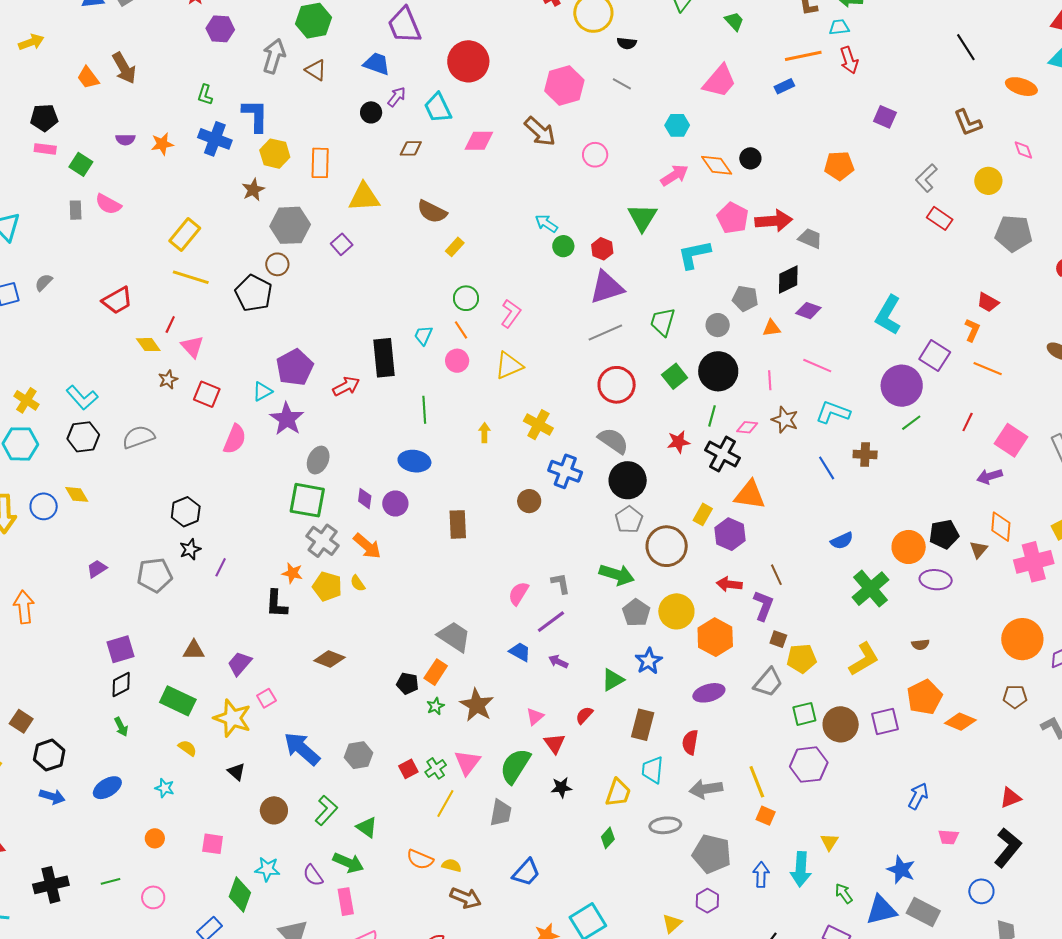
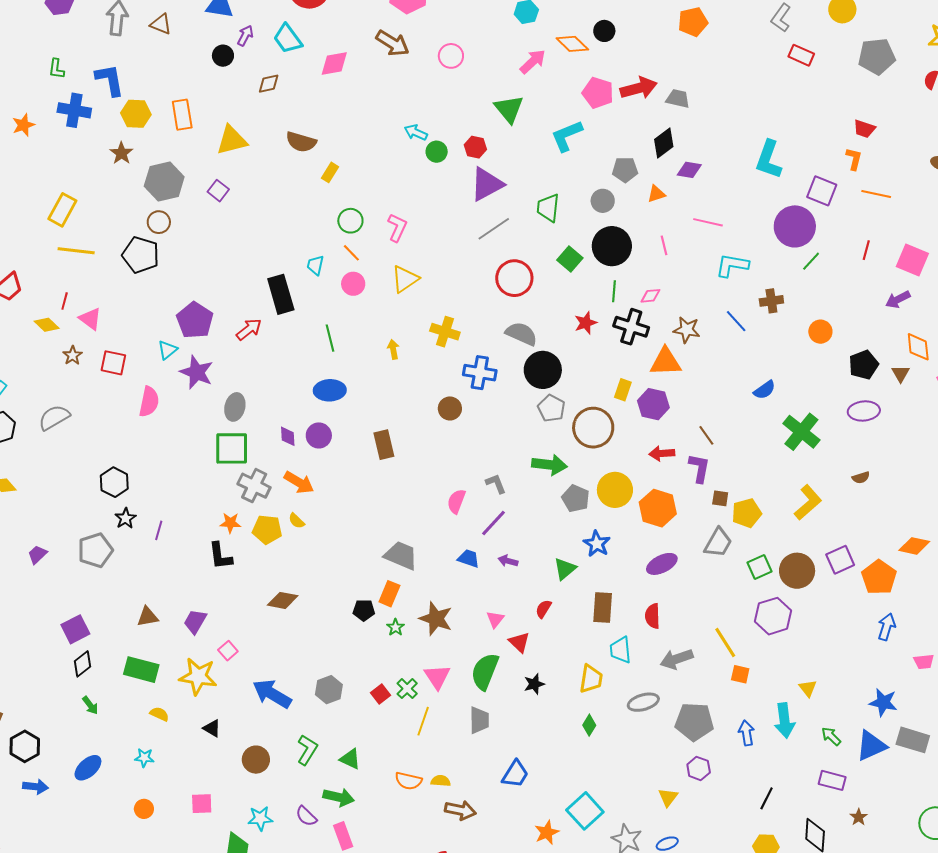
brown star: (785, 420) -> (687, 330), moved
orange circle: (909, 547) -> (820, 332), moved, size x0.7
orange pentagon: (924, 697) -> (879, 577), moved

